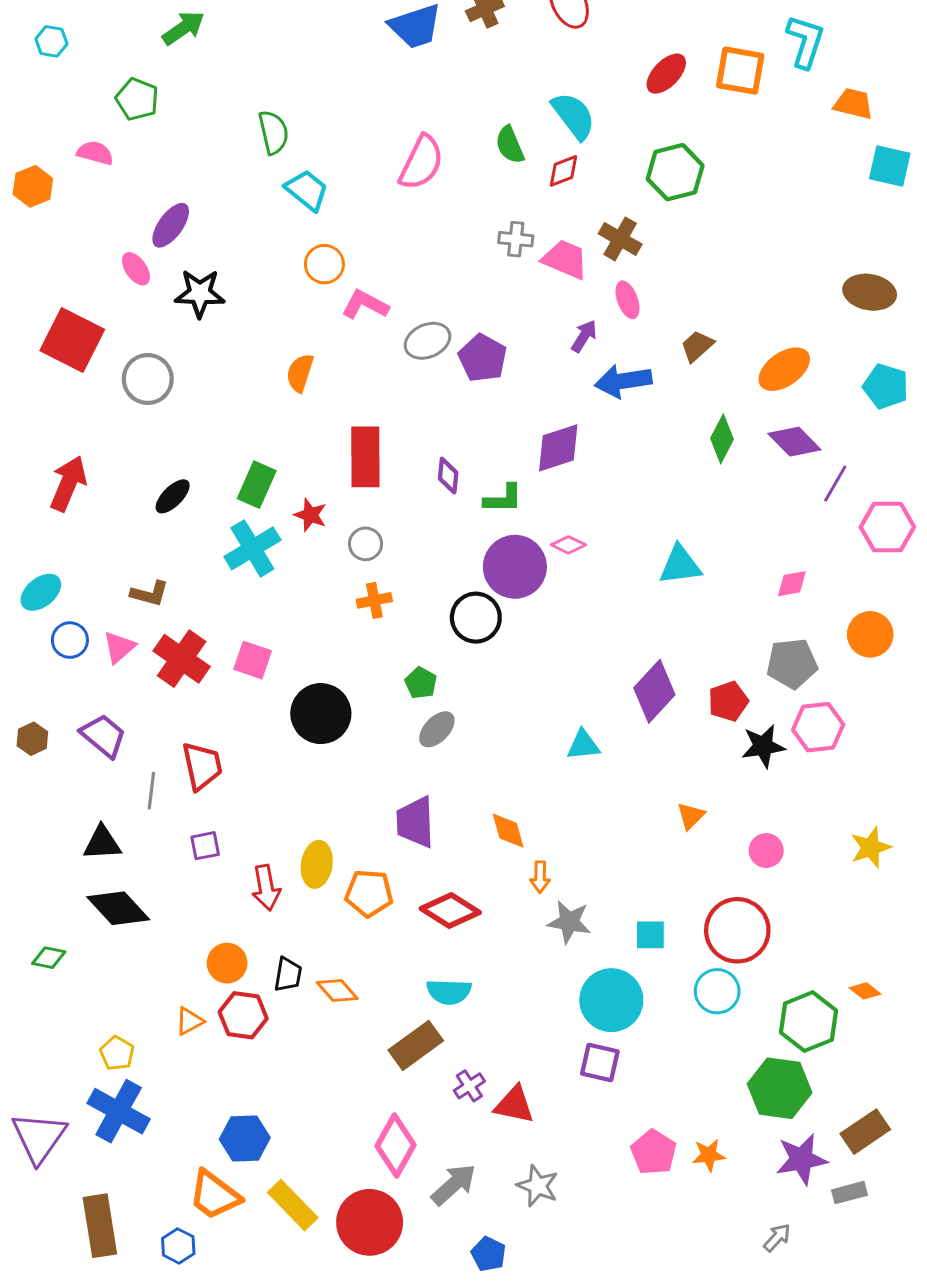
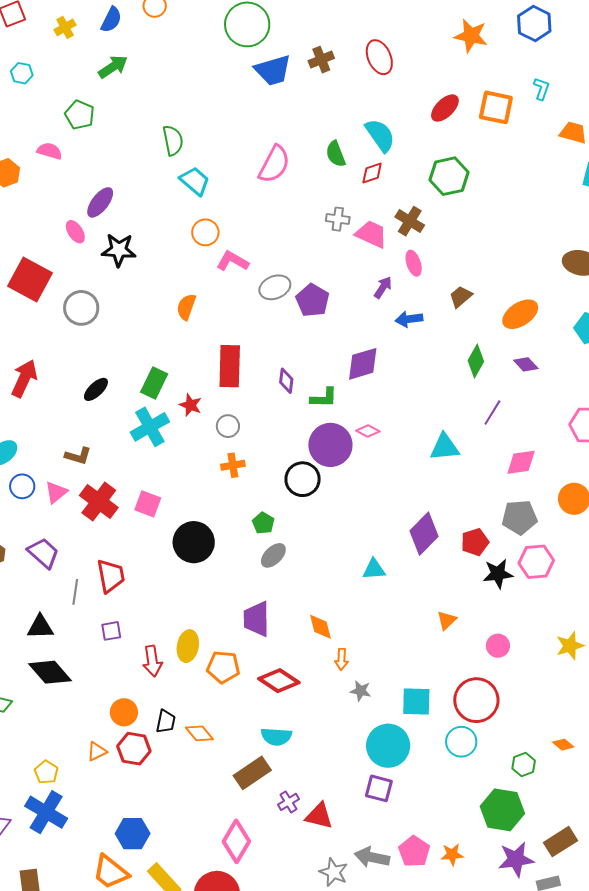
cyan L-shape: (805, 41) -> (542, 89), size x0.6
blue arrow: (623, 381) -> (409, 319), size x0.7
purple diamond: (794, 442) -> (526, 364), size x0.7
purple line: (835, 484) -> (492, 412), moved
pink diamond: (792, 584) -> (521, 462), size x1.4
gray star: (569, 922) -> (361, 691), size x0.7
cyan square: (650, 935) -> (416, 701), size x1.4
green hexagon: (809, 1022) -> (524, 764), size x0.6
gray arrow: (454, 1185) -> (372, 857), moved, turned -128

